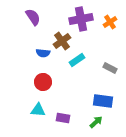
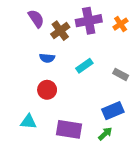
brown cross: (62, 41) -> (60, 31), moved
blue rectangle: (103, 101) -> (113, 111), turned -30
cyan triangle: (38, 110) -> (28, 122), moved
purple rectangle: (63, 118) -> (69, 129), size x1.6

